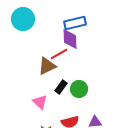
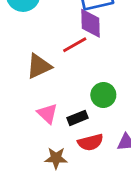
brown triangle: (47, 66) -> (39, 66), moved
black rectangle: (61, 87) -> (78, 118), moved, turned 32

